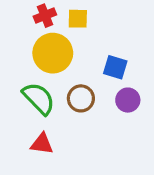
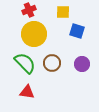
yellow square: (78, 19) -> (63, 12), moved
blue square: (115, 67) -> (77, 31), moved

